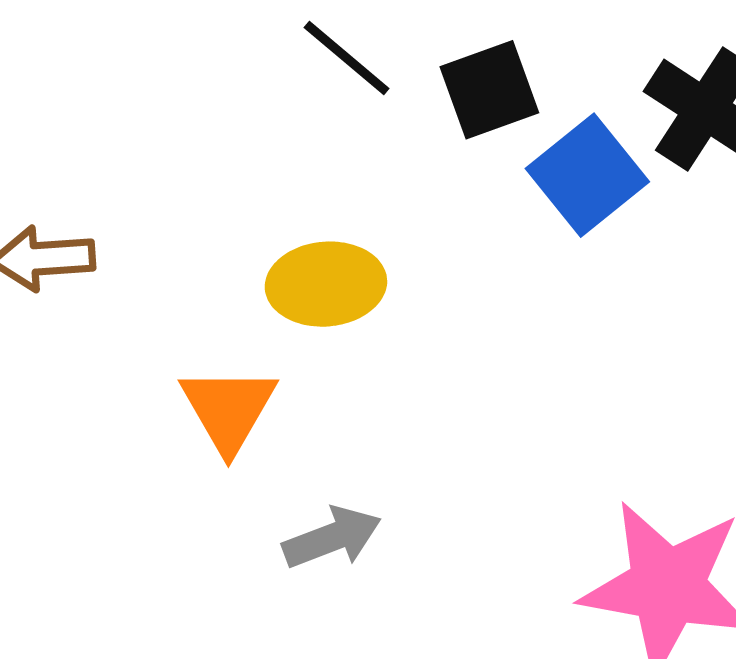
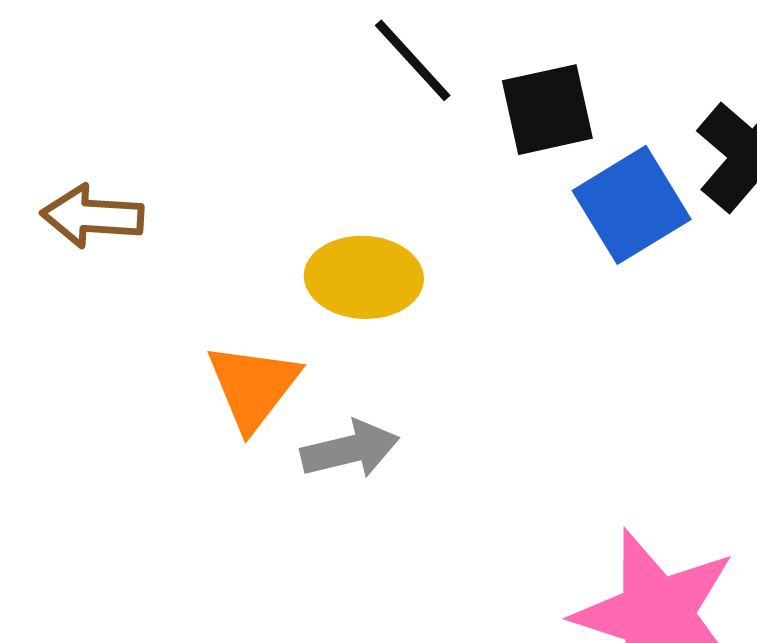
gray arrow: (332, 538) -> (350, 449), moved

